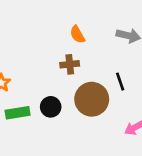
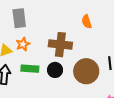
brown cross: (70, 64) -> (60, 45), moved, size x1.6

